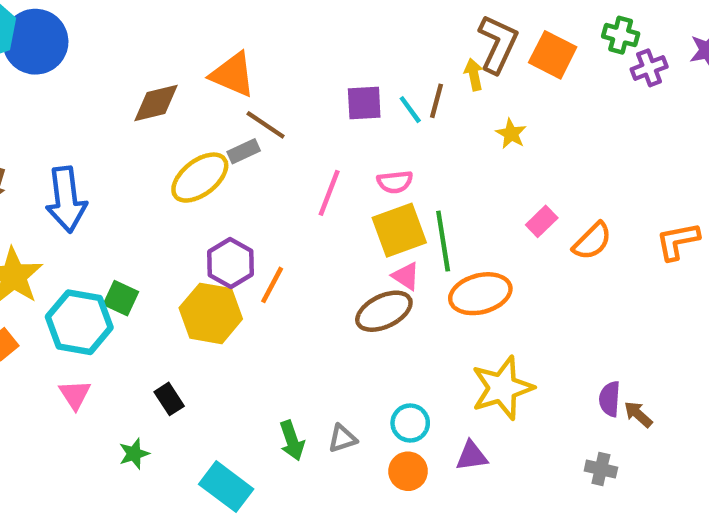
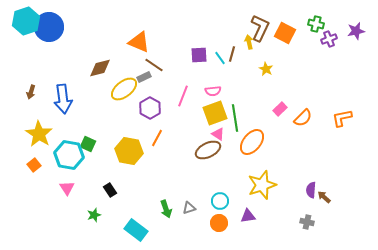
brown diamond: (156, 103) -> (100, 68), moved
purple hexagon: (230, 263) -> (150, 108), moved
orange ellipse: (480, 294) -> (252, 142), turned -36

